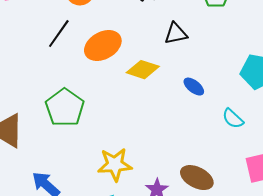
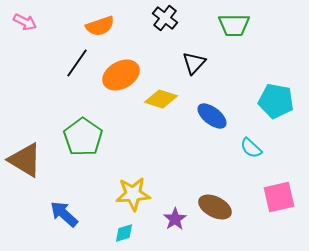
black triangle: (176, 34) -> (194, 63), turned -35
blue ellipse: (194, 87) -> (212, 116), size x1.4

